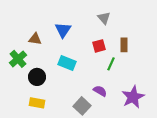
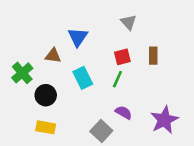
brown triangle: (35, 39) -> (53, 56), moved
cyan rectangle: (67, 63) -> (83, 78), turned 42
green line: (111, 64) -> (117, 79), moved

